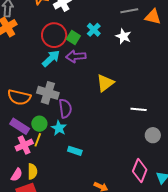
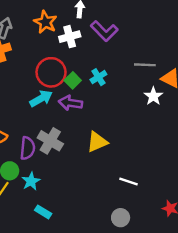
white star: (123, 36) -> (153, 96), moved
gray cross: (48, 93) -> (50, 141), moved
purple semicircle: (65, 108) -> (27, 148), moved
gray circle: (153, 135) -> (121, 218), moved

